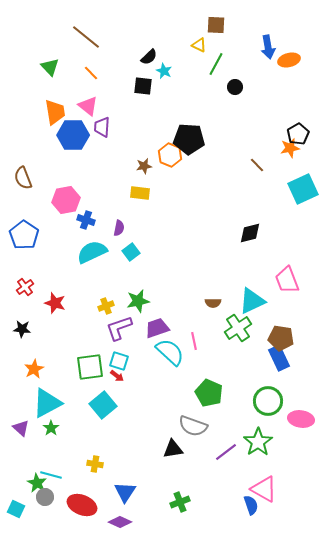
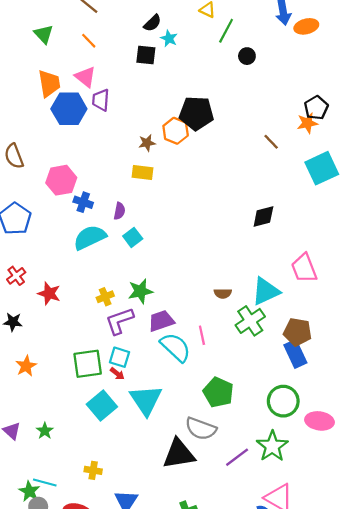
cyan triangle: (47, 403) -> (146, 400), moved, turned -36
black triangle: (173, 449) -> (179, 454), size x1.5

